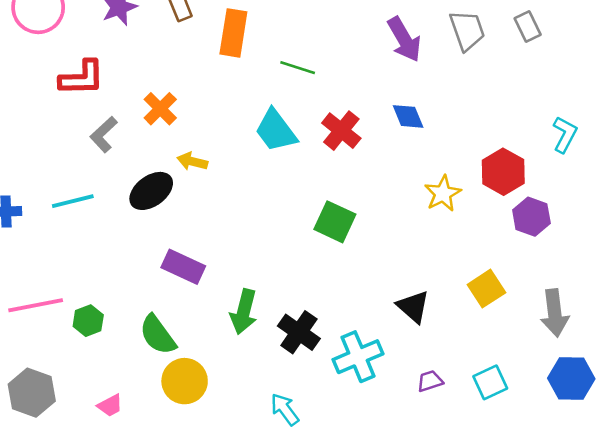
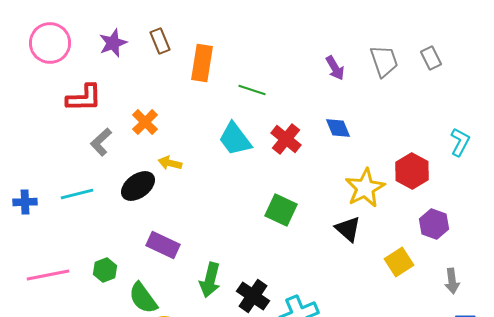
purple arrow: (404, 39) -> (335, 68), size x0.7
yellow star: (443, 194) -> (365, 188), size x1.4
purple hexagon: (531, 217) -> (434, 224), moved
black triangle: (413, 307) -> (348, 229), moved
gray arrow: (555, 313) -> (452, 281), size x0.7
green hexagon: (88, 321) -> (105, 270), moved

